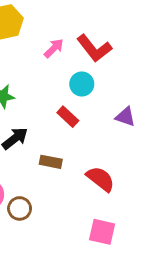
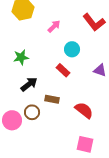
red L-shape: (94, 48) -> (94, 22), moved
brown circle: (20, 208) -> (32, 112), moved

